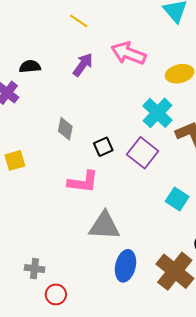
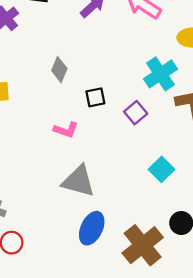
purple square: (143, 153) -> (136, 113), size x0.7
pink L-shape: (83, 182) -> (66, 130), size x0.7

